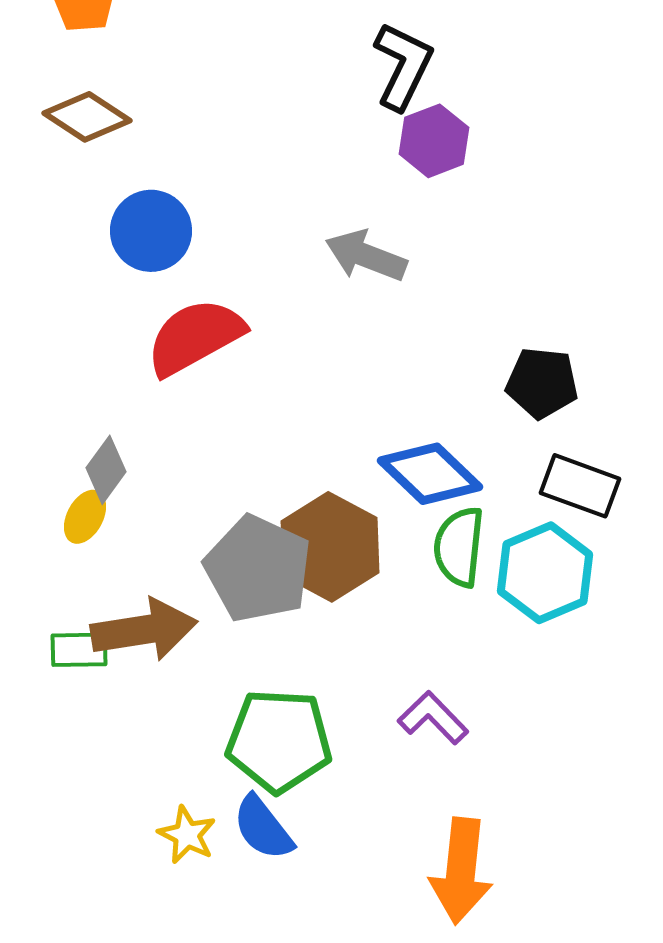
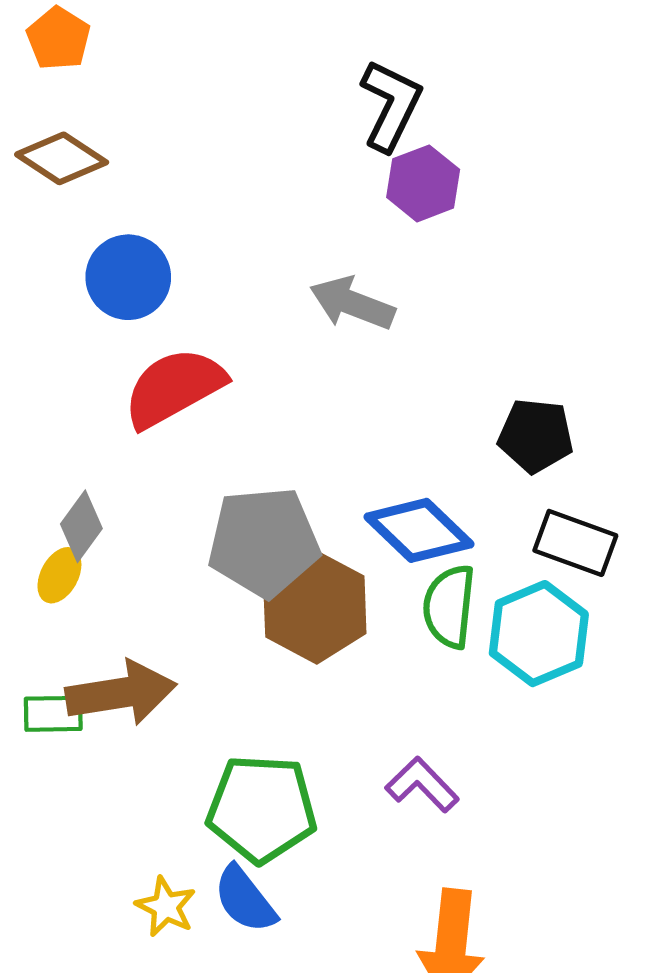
gray pentagon: (258, 569) -> (264, 542), moved, turned -30

